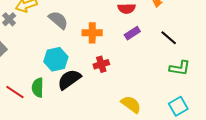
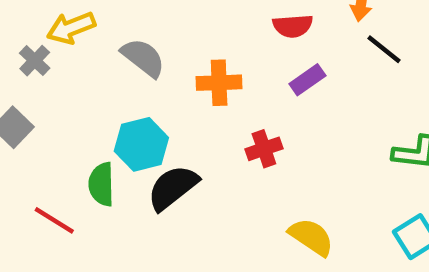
black line: (169, 38) -> (384, 49), moved
red cross: (101, 64) -> (264, 149), moved
green semicircle: (38, 88) -> (101, 184), moved

